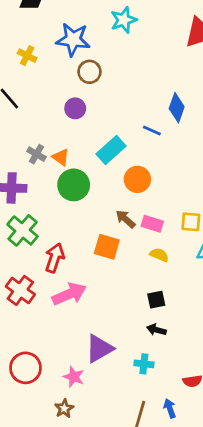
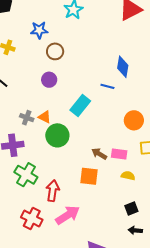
blue star: (73, 40) -> (39, 30), size x0.7
orange circle: (137, 179) -> (134, 120), moved

